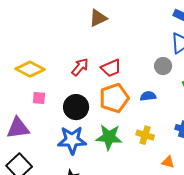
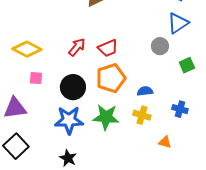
blue semicircle: (148, 96) -> (145, 91), moved

